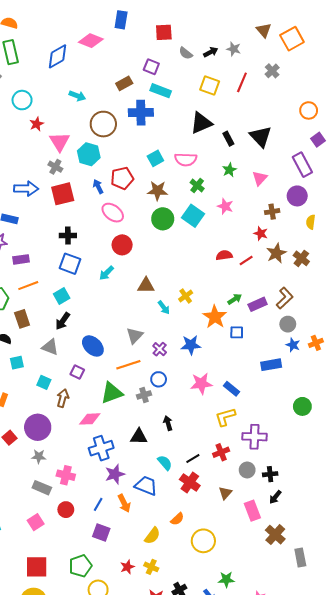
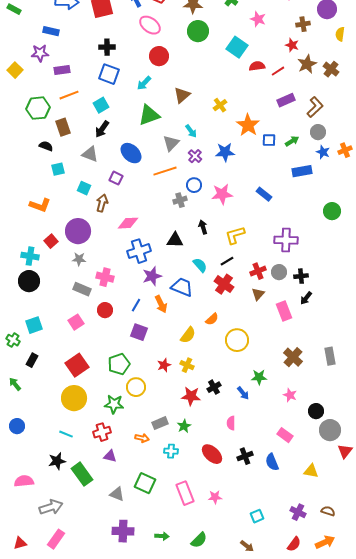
cyan square: (193, 216) -> (237, 47), moved
brown triangle: (146, 286) -> (182, 95), turned -42
green arrow: (235, 299) -> (292, 141), moved
purple rectangle: (258, 304) -> (286, 100), moved
cyan arrow: (164, 307) -> (191, 131), moved
pink star: (201, 383) -> (222, 194), moved
green triangle: (112, 393) -> (149, 115), moved
yellow L-shape: (225, 417) -> (235, 235), moved
red cross: (221, 452) -> (258, 271), moved
brown cross: (275, 535) -> (293, 357), moved
red square: (37, 567) -> (77, 365), turned -35

